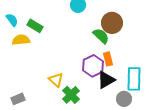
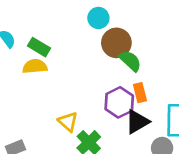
brown circle: (112, 23) -> (116, 43), moved
yellow semicircle: (21, 40) -> (35, 66), moved

